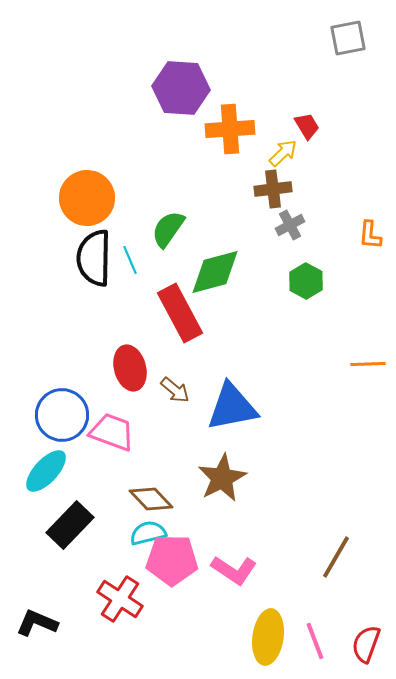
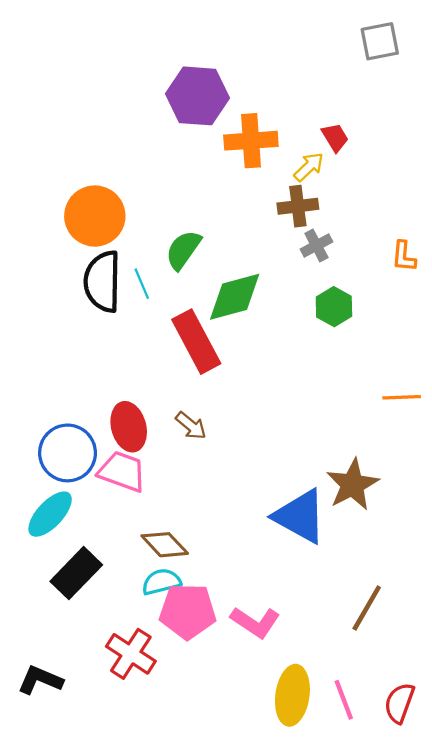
red ellipse: (130, 368) -> (129, 427), moved
blue triangle: (232, 407) -> (300, 516), moved, turned 40
brown star: (222, 478) -> (352, 485), moved

